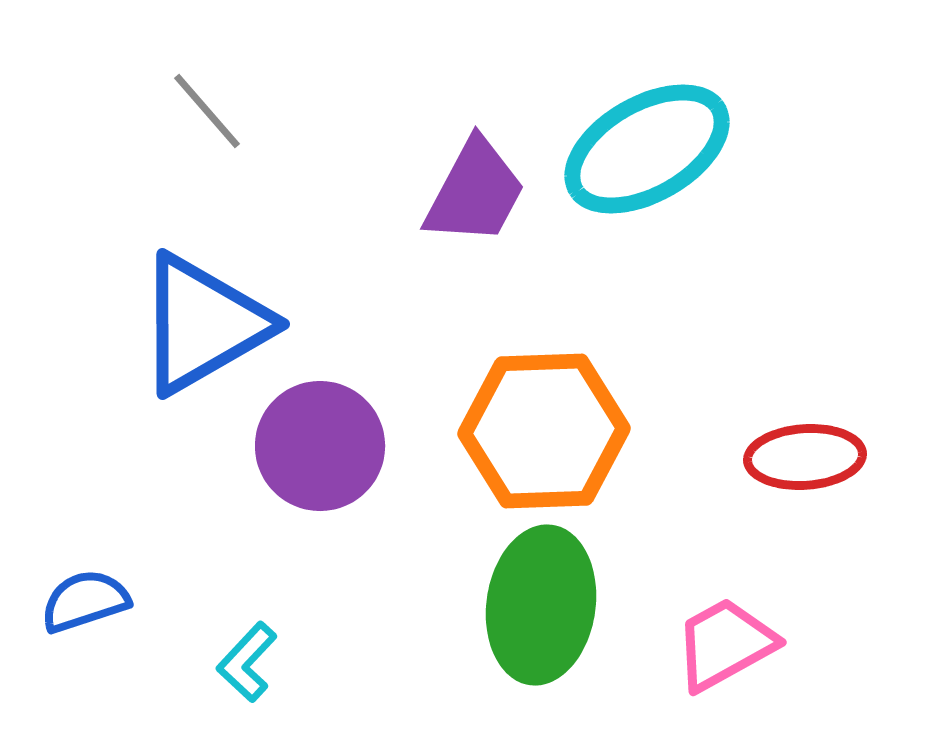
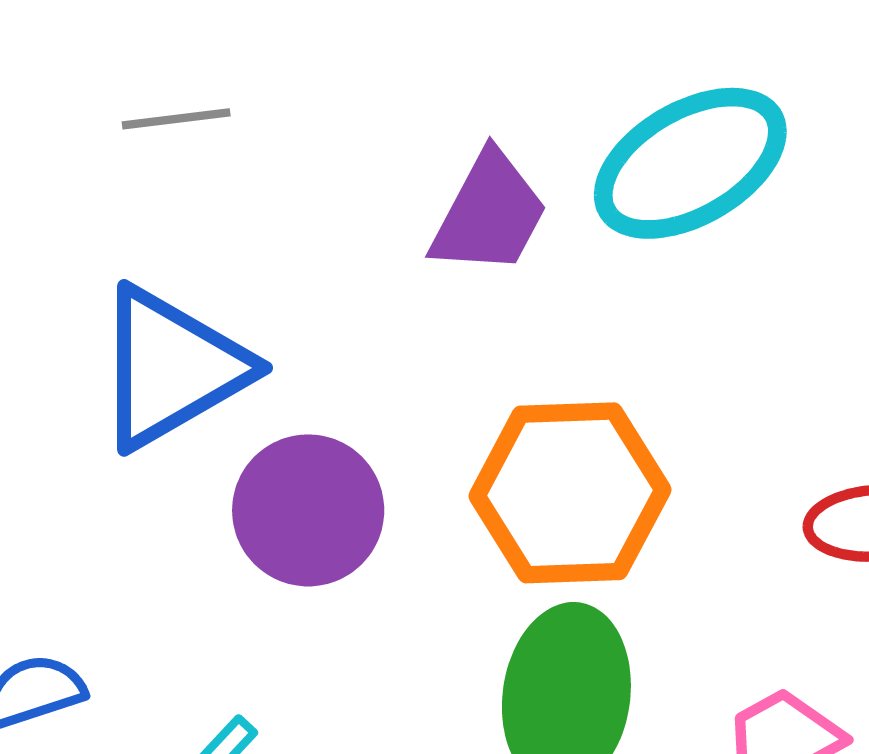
gray line: (207, 111) -> (176, 119), turned -56

